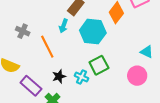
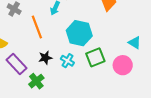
cyan hexagon: (93, 32) -> (79, 33), moved
green square: (99, 65) -> (95, 57), moved

